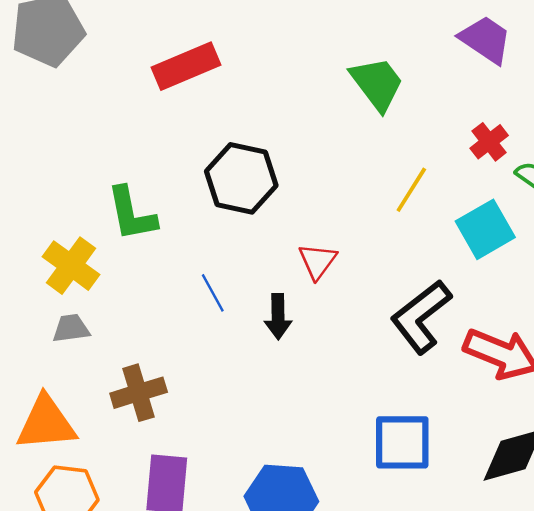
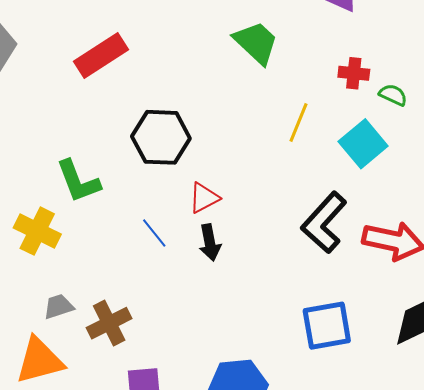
red cross: (489, 142) -> (354, 73), turned -36
red triangle: (318, 261) -> (204, 198), moved, turned 36
gray trapezoid: (71, 328) -> (59, 306), moved

